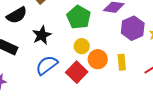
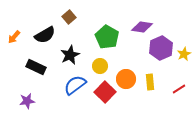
yellow circle: (82, 46) -> (100, 66), moved

